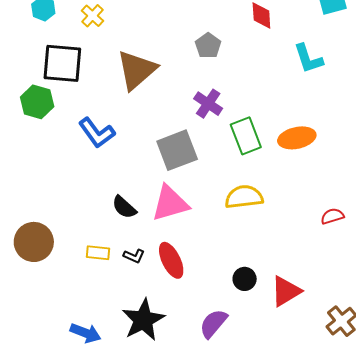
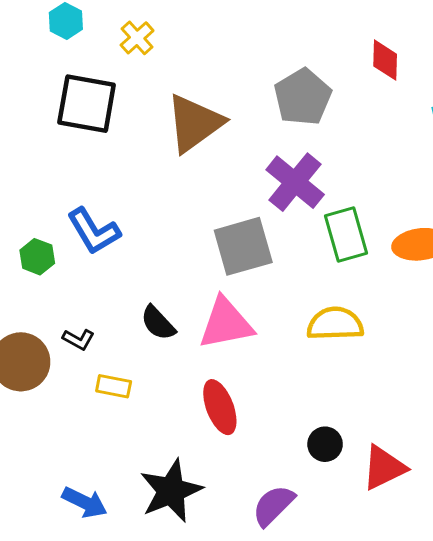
gray pentagon: (208, 46) -> (303, 97), size x1.5
green hexagon: (37, 102) -> (37, 257), moved, size x0.7
purple cross: (208, 104) -> (295, 182), size x1.4
blue L-shape: (97, 133) -> (94, 231), moved
black L-shape: (134, 256) -> (79, 339), moved

